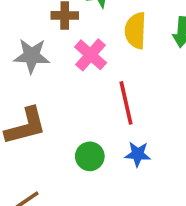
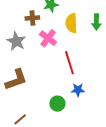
gray star: (32, 56) -> (16, 41), turned 30
green circle: (90, 156) -> (57, 104), moved

